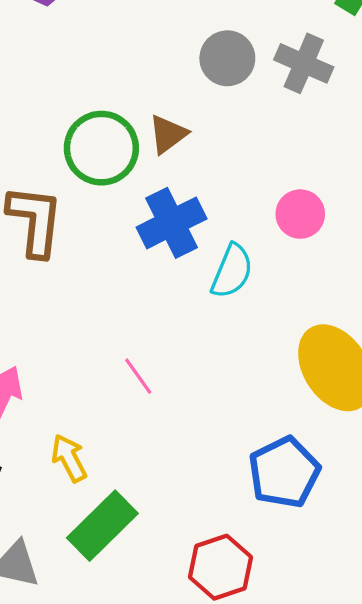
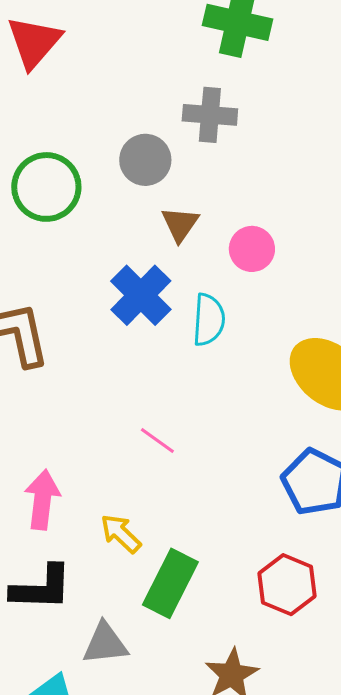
gray circle: (227, 58) -> (145, 160), moved
brown triangle: (168, 134) -> (180, 224), moved
green circle: (101, 148) -> (46, 187), moved

